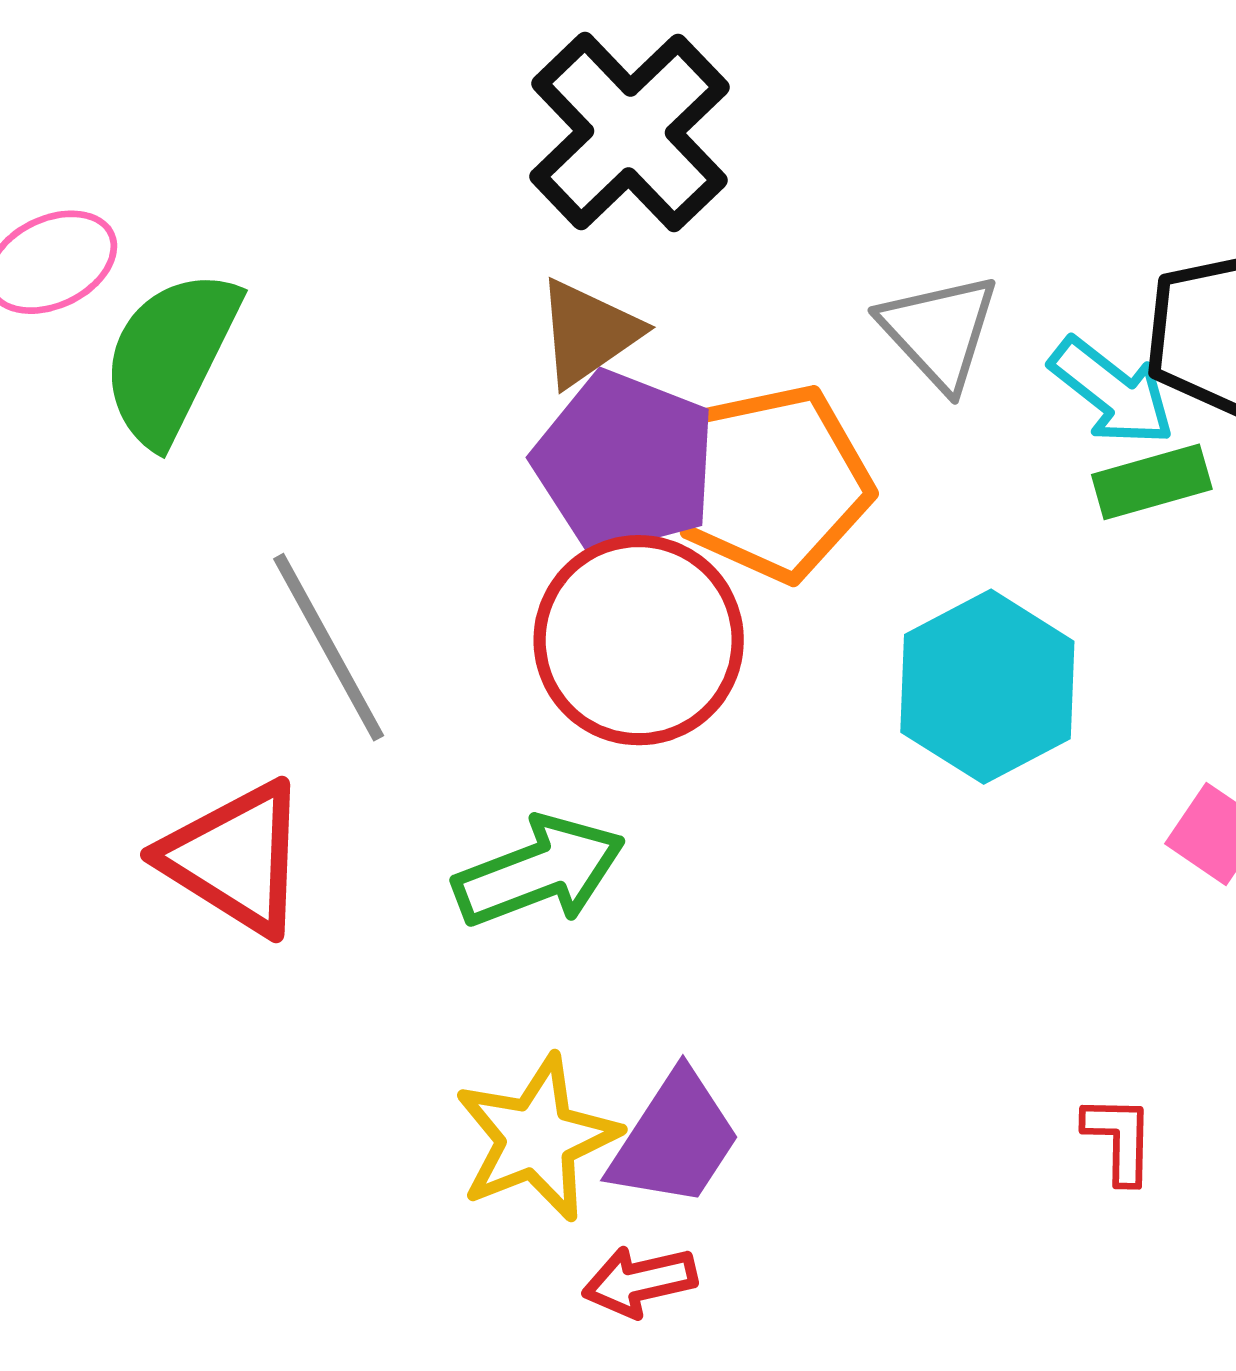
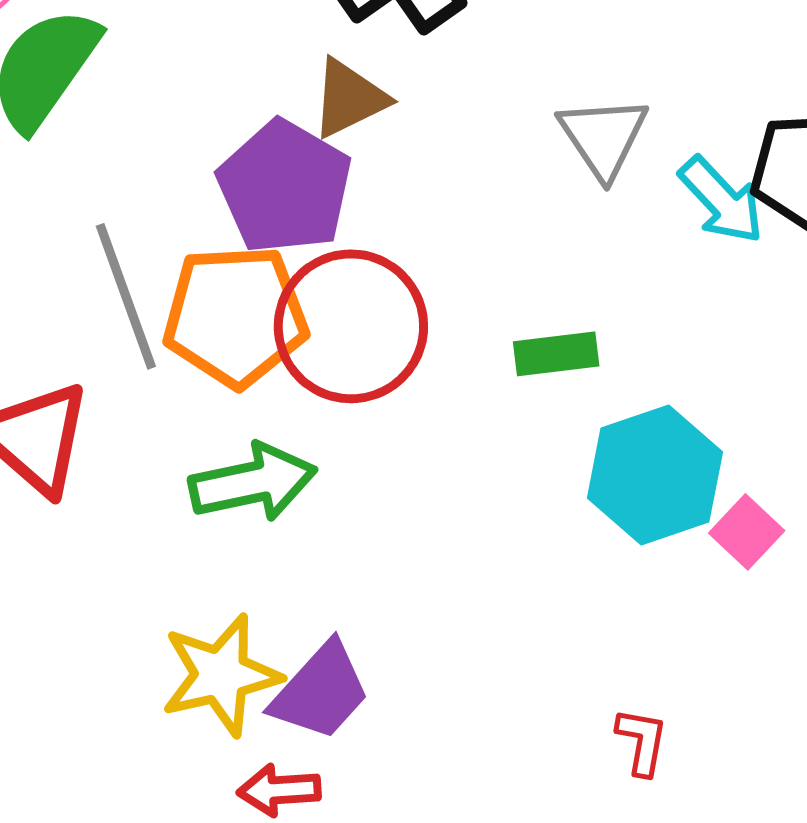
purple pentagon: (625, 463) -> (285, 187), moved
green rectangle: (1152, 482) -> (556, 354), moved
orange pentagon: (773, 483) -> (235, 316), moved
cyan hexagon: (987, 687) -> (655, 475), moved

